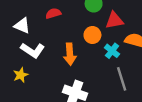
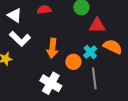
orange circle: (92, 35) -> (73, 62), moved

